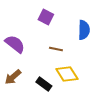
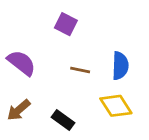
blue semicircle: (84, 30) -> (120, 66), moved
yellow diamond: (67, 74) -> (116, 106), moved

